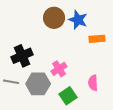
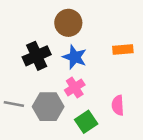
blue star: (78, 20) -> (75, 57), moved
black cross: (22, 56) -> (37, 56), moved

